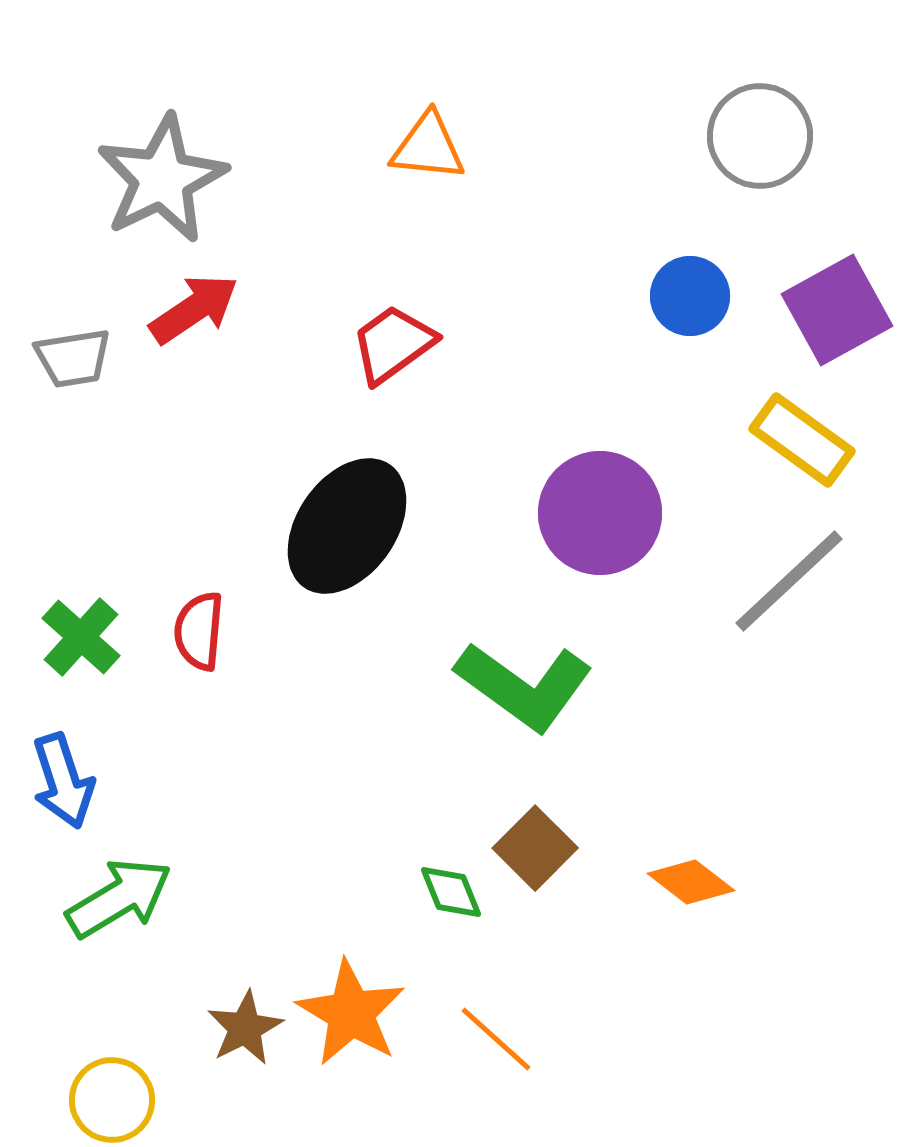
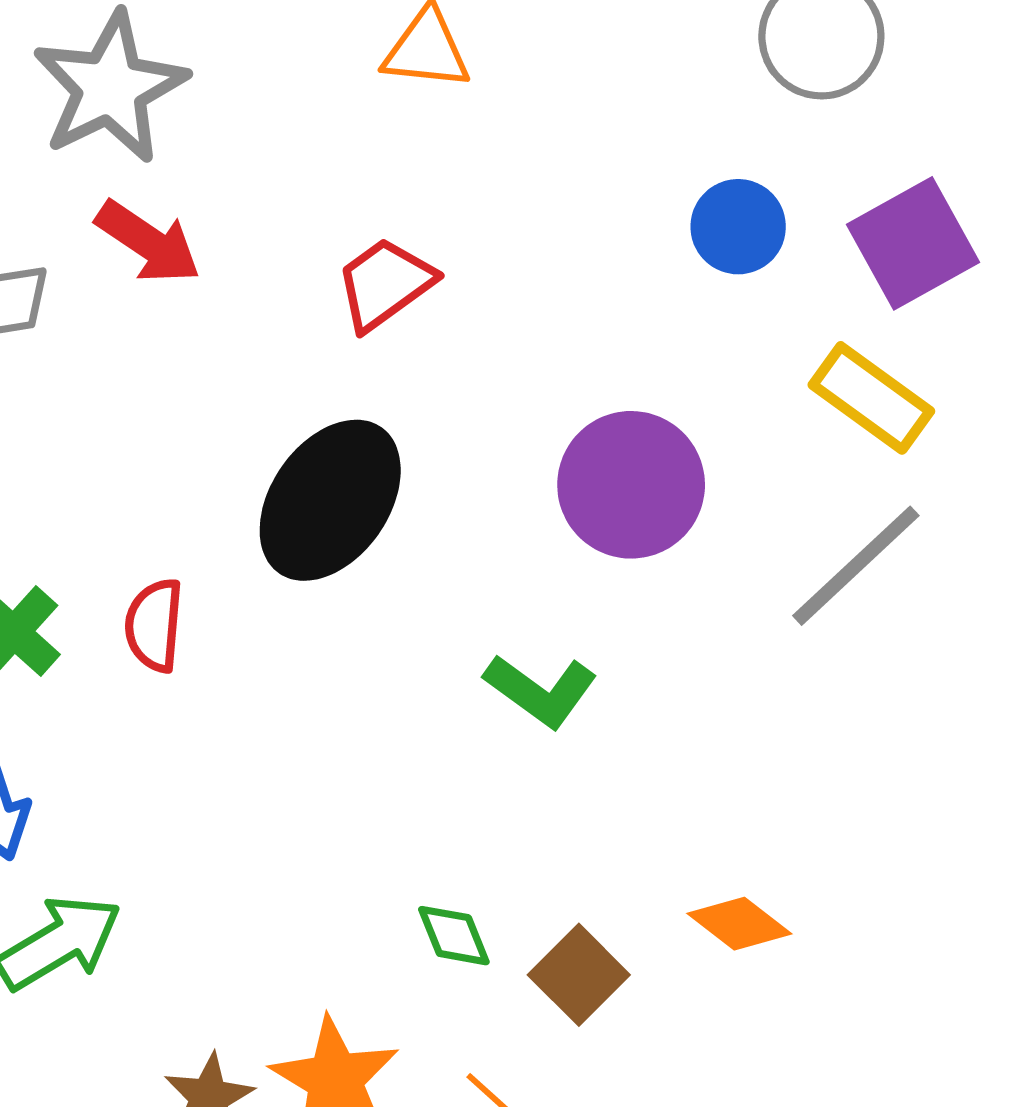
red arrow: (194, 309) -> (148, 242), turned 68
green L-shape: (524, 686) -> (541, 691), size x0.7
brown square: (535, 848) -> (579, 975), moved

